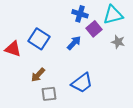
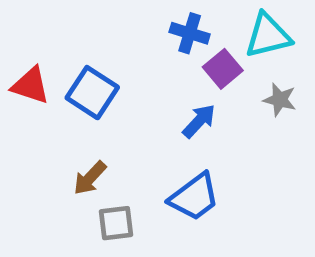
blue arrow: (74, 43) -> (199, 121), moved
red triangle: (13, 49) -> (31, 85), moved

